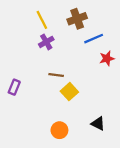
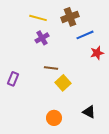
yellow line: (42, 20) -> (38, 18), turned -48

